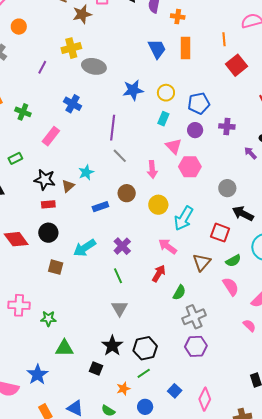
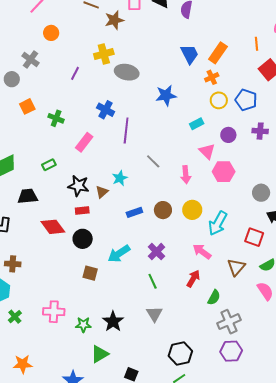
orange cross: (178, 17) -> (212, 77), moved, turned -32
orange rectangle: (185, 48) -> (218, 53), turned 35
yellow circle: (166, 93) -> (219, 100), moved
blue pentagon: (199, 103) -> (246, 100), moved, turned 30
cyan rectangle: (163, 119) -> (197, 124), turned 40
purple line: (113, 128) -> (126, 131), moved
brown circle: (127, 193) -> (163, 210), moved
red diamond: (16, 239) -> (53, 227), moved
black star: (112, 346) -> (113, 321), moved
green triangle: (64, 348) -> (100, 354), turned -30

